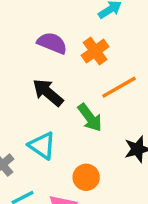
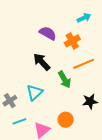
cyan triangle: (42, 146) -> (34, 92), turned 36
orange circle: (86, 177) -> (66, 120), moved

